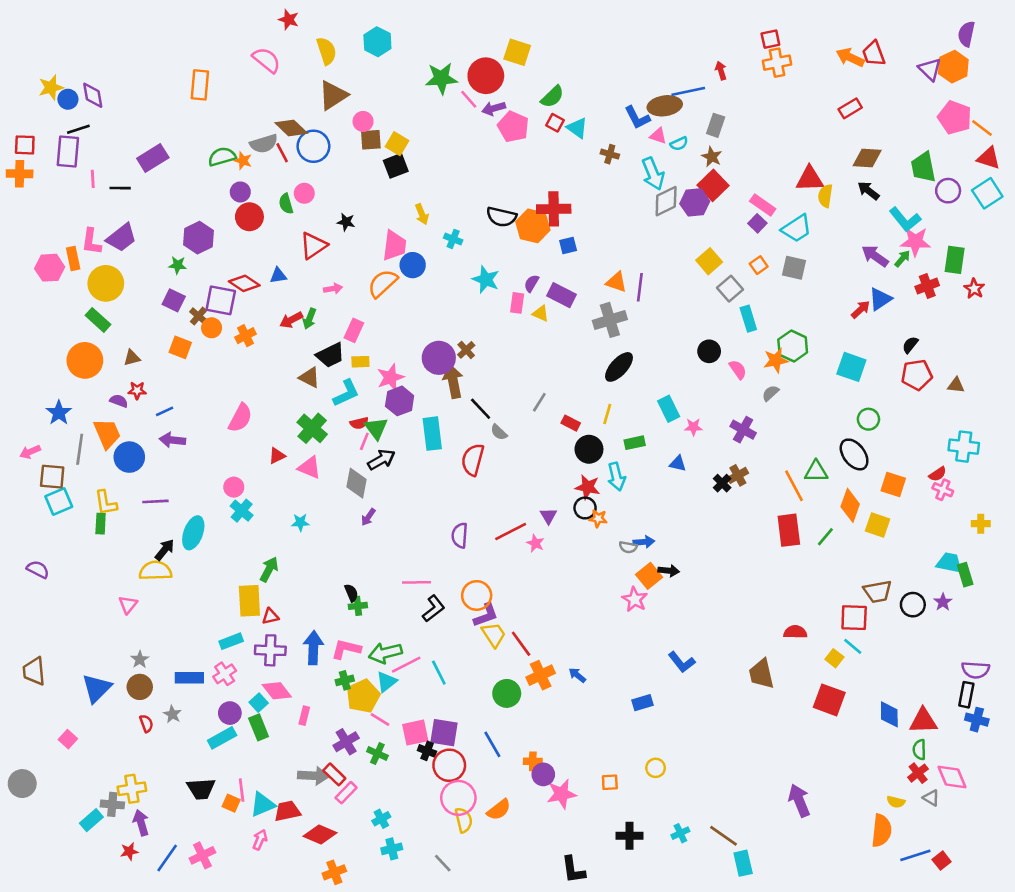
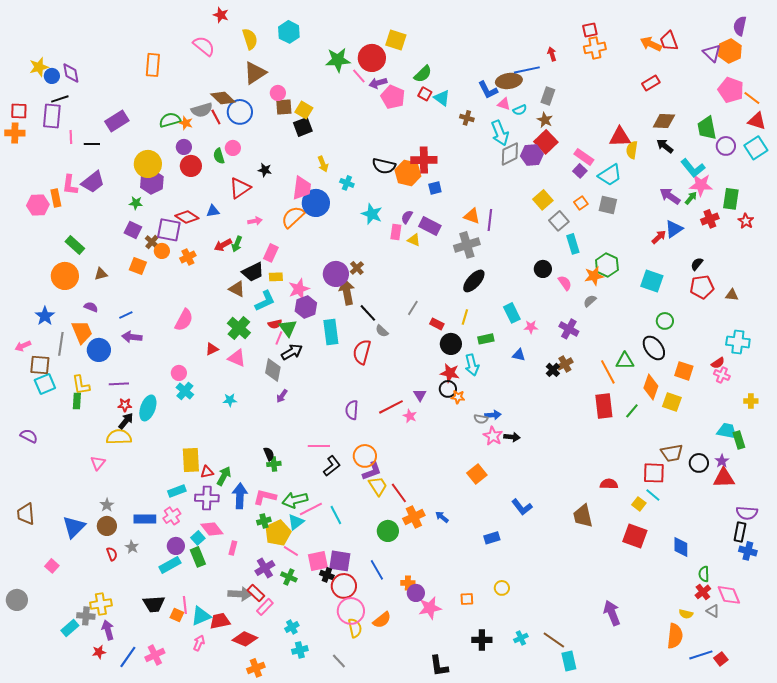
blue circle: (413, 265) -> (316, 203), size x1.4
yellow circle: (106, 283) -> (148, 164), moved
red star: (137, 390) -> (125, 405), moved
green arrow: (269, 569) -> (224, 476), moved
orange square: (649, 576) -> (477, 474), moved
pink star: (635, 599) -> (493, 436), moved
red triangle: (923, 721) -> (724, 478), moved

